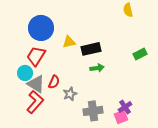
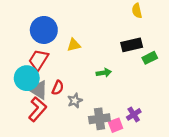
black rectangle: (91, 49) -> (132, 45), moved
cyan circle: (25, 73) -> (27, 78), size x1.5
pink square: (121, 117) -> (116, 125), moved

